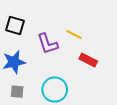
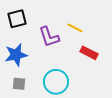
black square: (15, 25) -> (17, 19), turned -30

